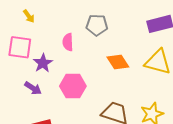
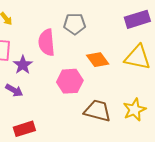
pink semicircle: (68, 42) -> (47, 42), size x1.5
pink hexagon: (73, 86) -> (70, 81), moved

